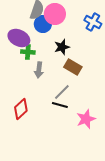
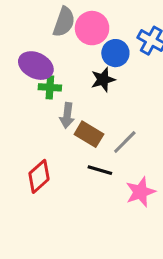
blue circle: (43, 24) -> (115, 53), moved
brown rectangle: (73, 67) -> (89, 134), moved
gray line: (62, 92) -> (125, 142), moved

